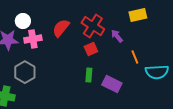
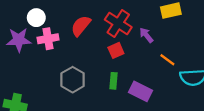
orange line: (135, 57) -> (167, 60), turned -32
gray hexagon: (25, 72) -> (73, 80), moved

